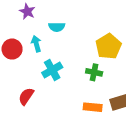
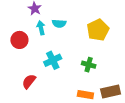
cyan arrow: (36, 44) -> (41, 28), moved
yellow pentagon: (108, 46) -> (98, 30), moved

